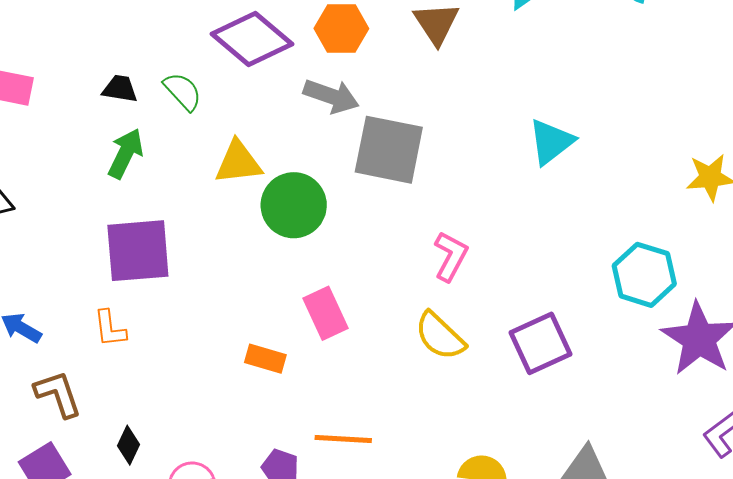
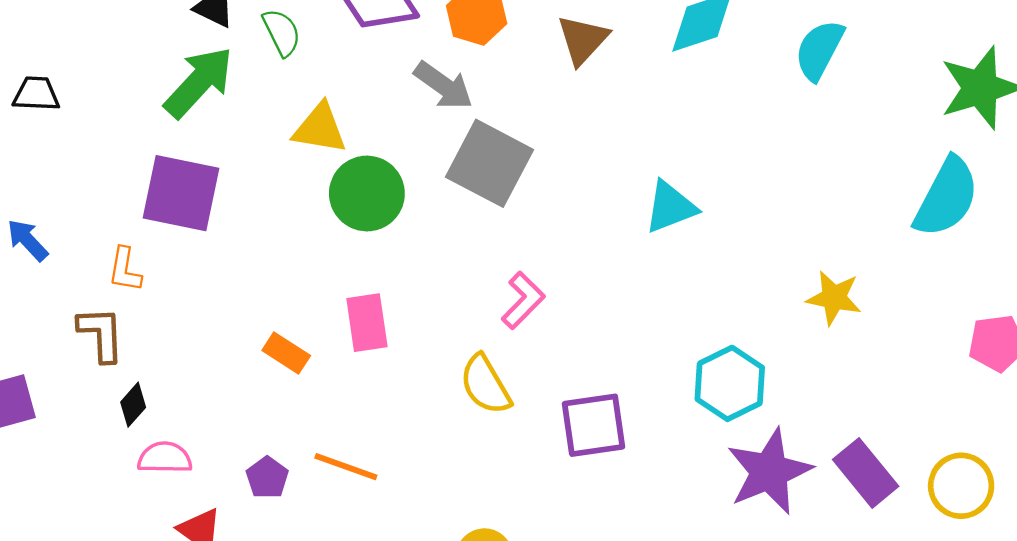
green arrow: (125, 153) -> (199, 82), size x1.4
brown L-shape: (58, 394) -> (101, 334), moved
black diamond: (129, 445) -> (133, 405), moved

